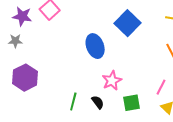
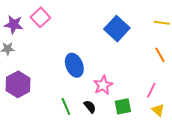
blue ellipse: (95, 46) -> (74, 65), moved
green line: (73, 101) -> (66, 107), turned -36

